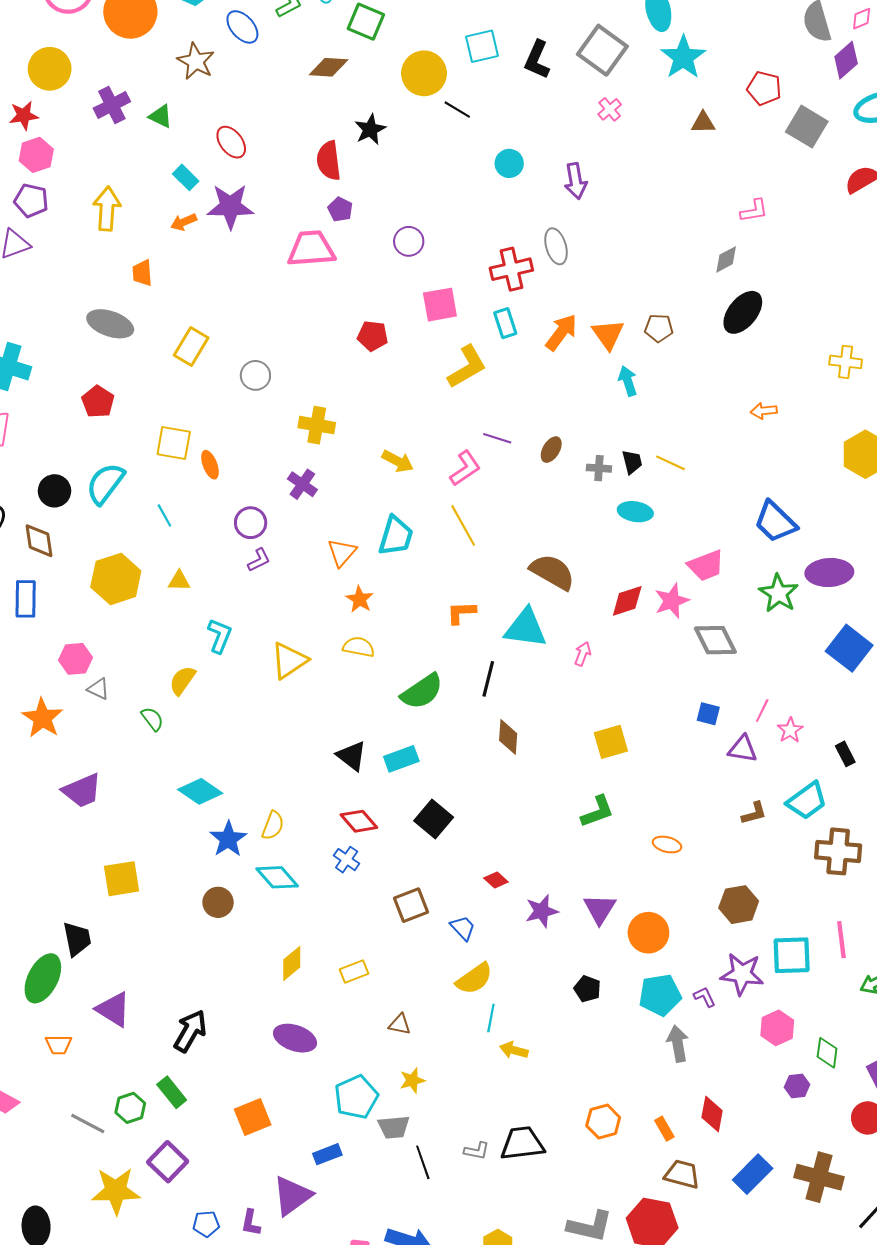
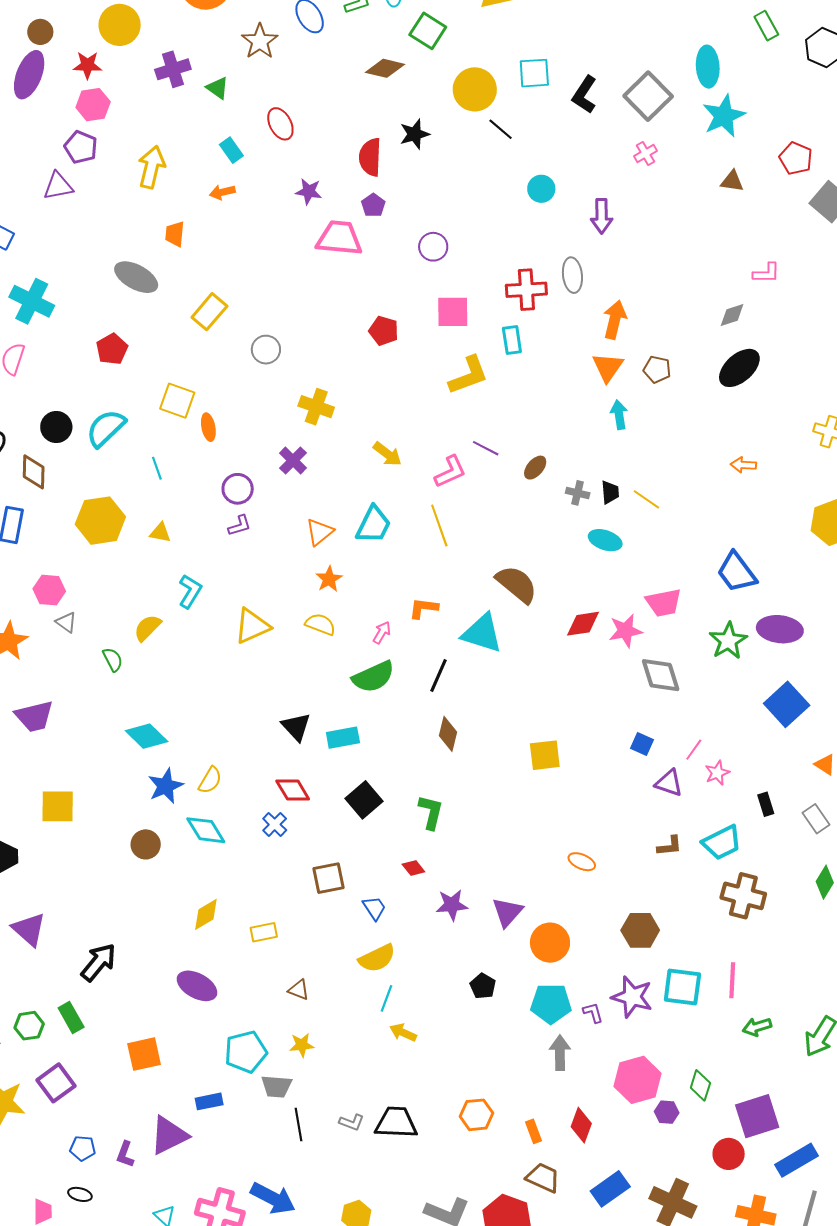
purple star: (230, 206) -> (309, 191), moved, size x0.6
orange arrow: (561, 332) -> (615, 320), moved, turned -33
pink arrow: (583, 654) -> (382, 633), moved
green L-shape: (597, 811) -> (431, 812), moved, turned -66
pink hexagon: (777, 1028) -> (638, 1080), moved, size x1.4

